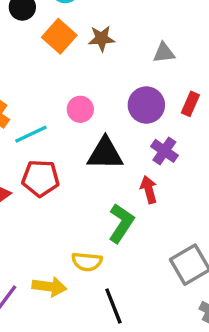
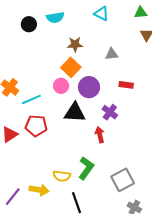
orange square: (59, 36) -> (71, 67), moved
red rectangle: (190, 104) -> (126, 85), turned 72
purple circle: (146, 105) -> (89, 87), moved
green L-shape: (121, 223) -> (86, 168), moved

